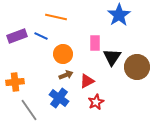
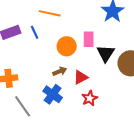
blue line: (41, 36) -> (35, 32), turned 40
orange circle: (63, 54) -> (67, 46), moved

